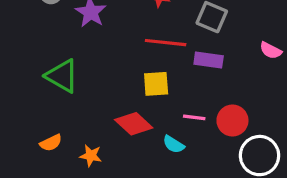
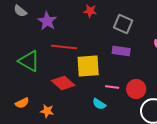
red line: (166, 43) -> (64, 47), moved
yellow square: (156, 84) -> (88, 66), size x1.4
red diamond: (134, 124) -> (63, 83), moved

